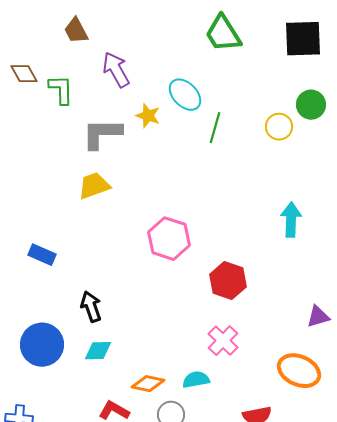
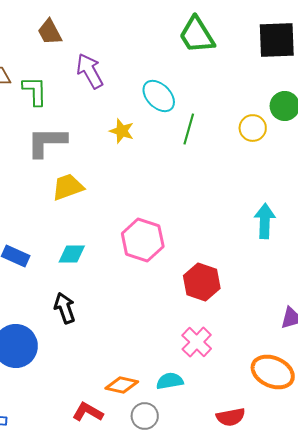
yellow star: (148, 116) -> (122, 131), moved
gray L-shape: (102, 134) -> (47, 142), moved
cyan diamond: (98, 351) -> (72, 254), moved

